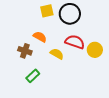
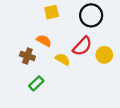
black circle: (70, 14) -> (91, 15), moved
red semicircle: (75, 42) -> (82, 46), turned 114

